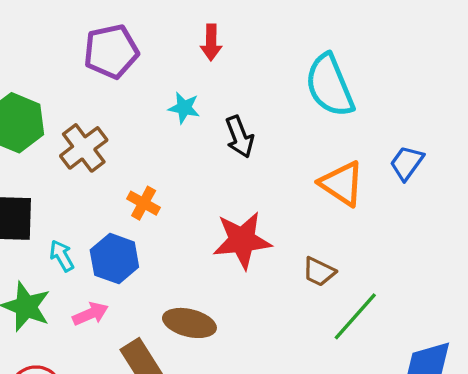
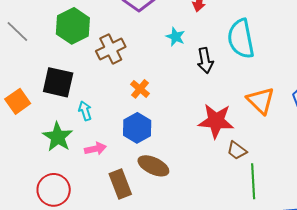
cyan semicircle: (330, 85) -> (241, 39), moved
red star: (242, 240) -> (216, 121), moved
blue hexagon: (114, 259) -> (137, 128), moved
green line: (355, 316) -> (253, 181), turned -56

